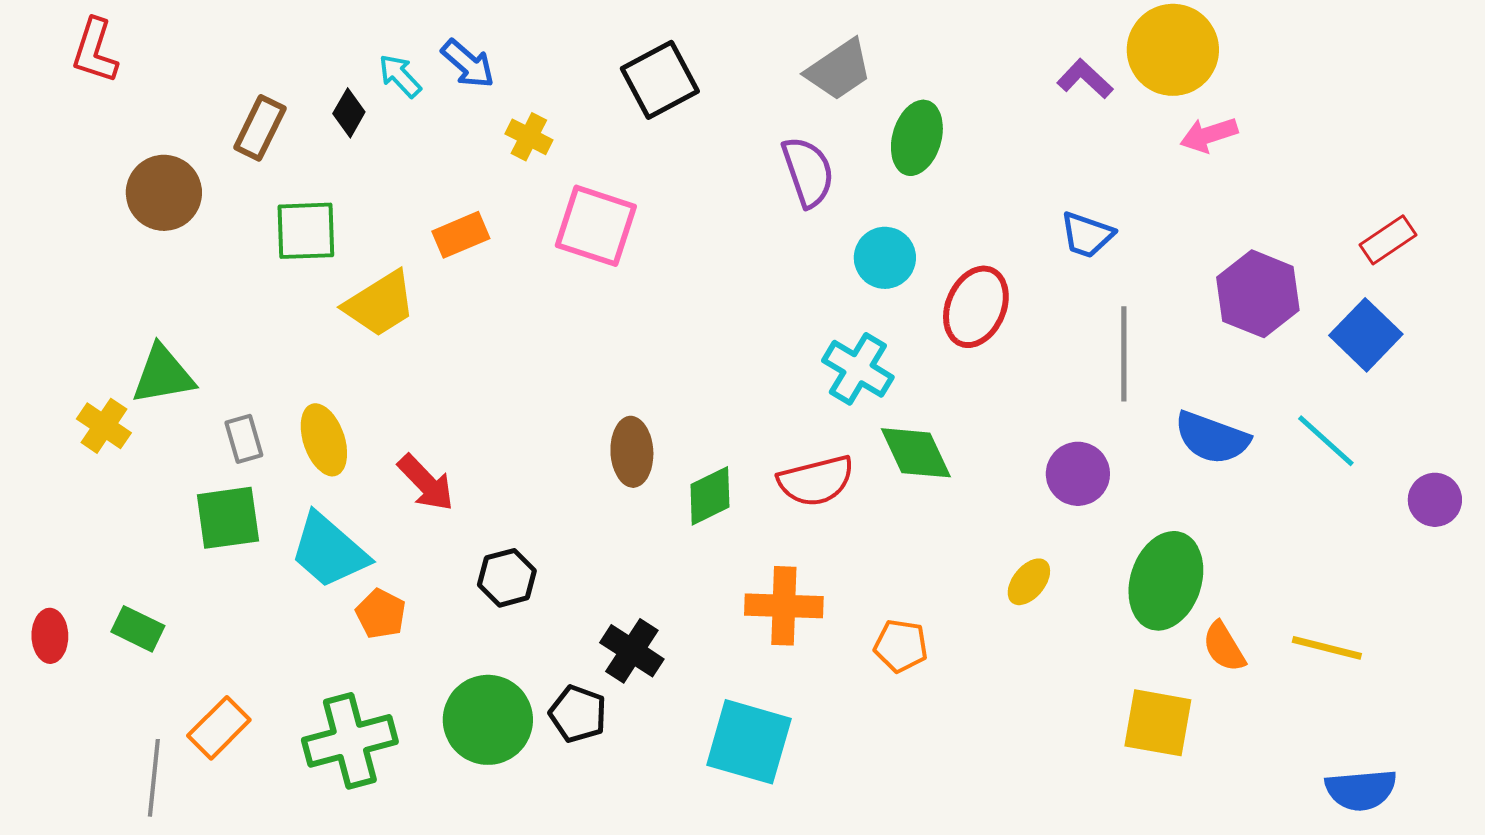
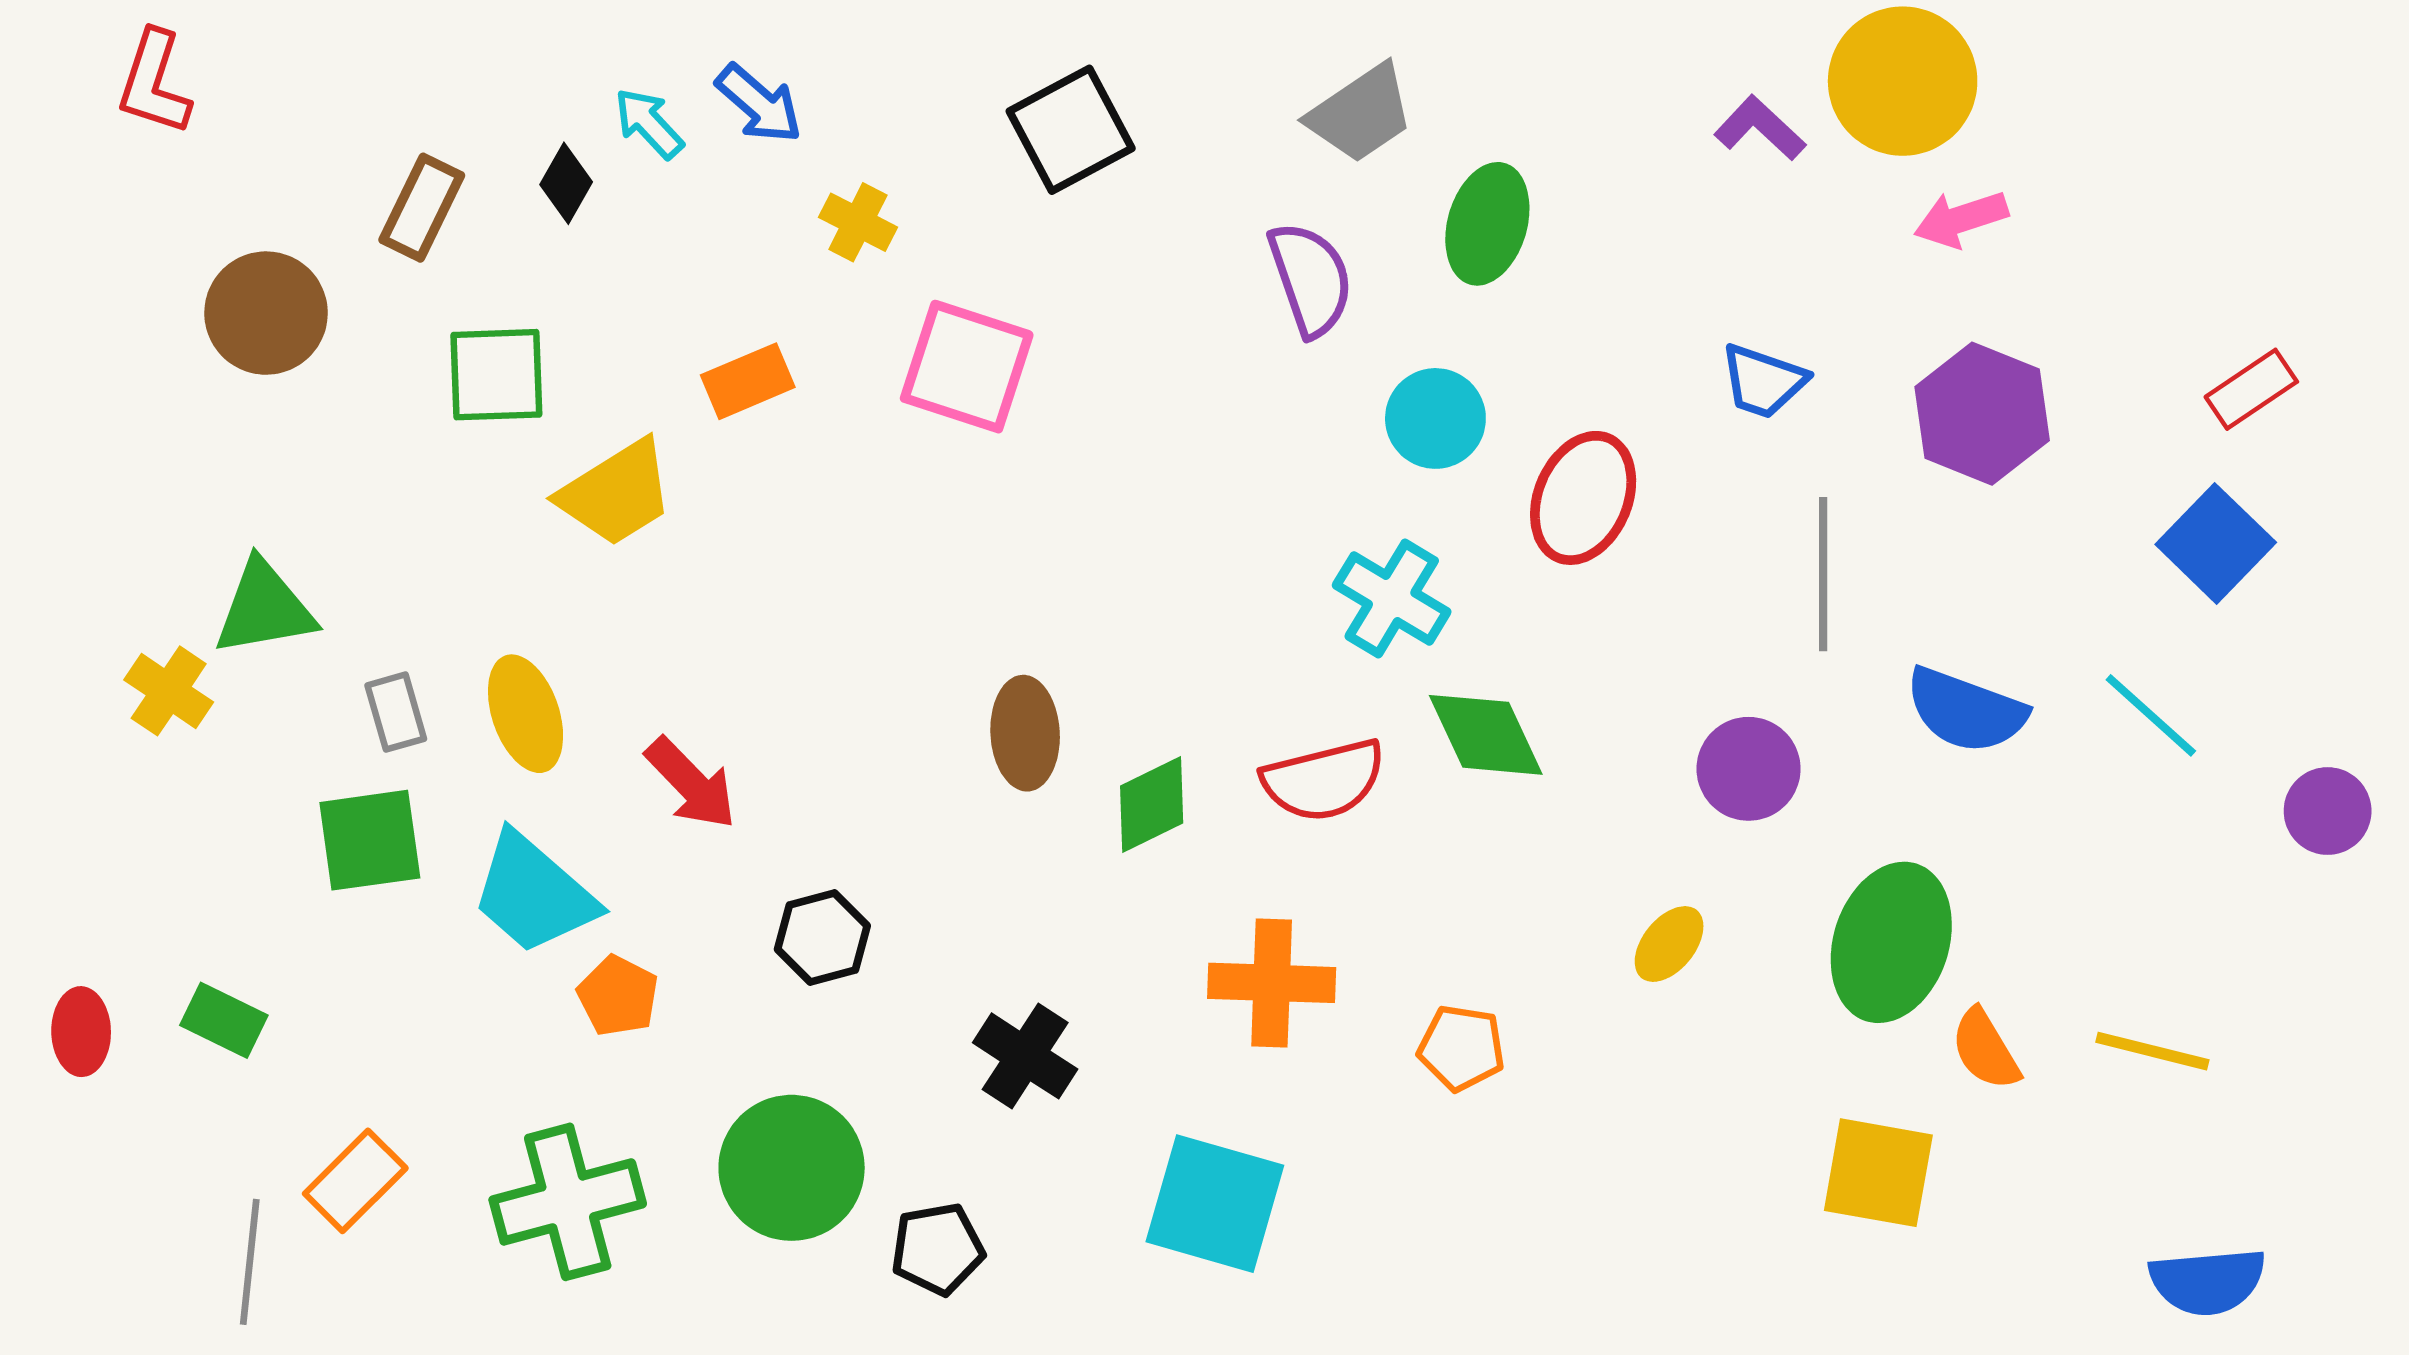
purple hexagon: (1258, 294) -> (1982, 414), moved
black pentagon: (578, 714) -> (938, 1249), moved, turned -30

